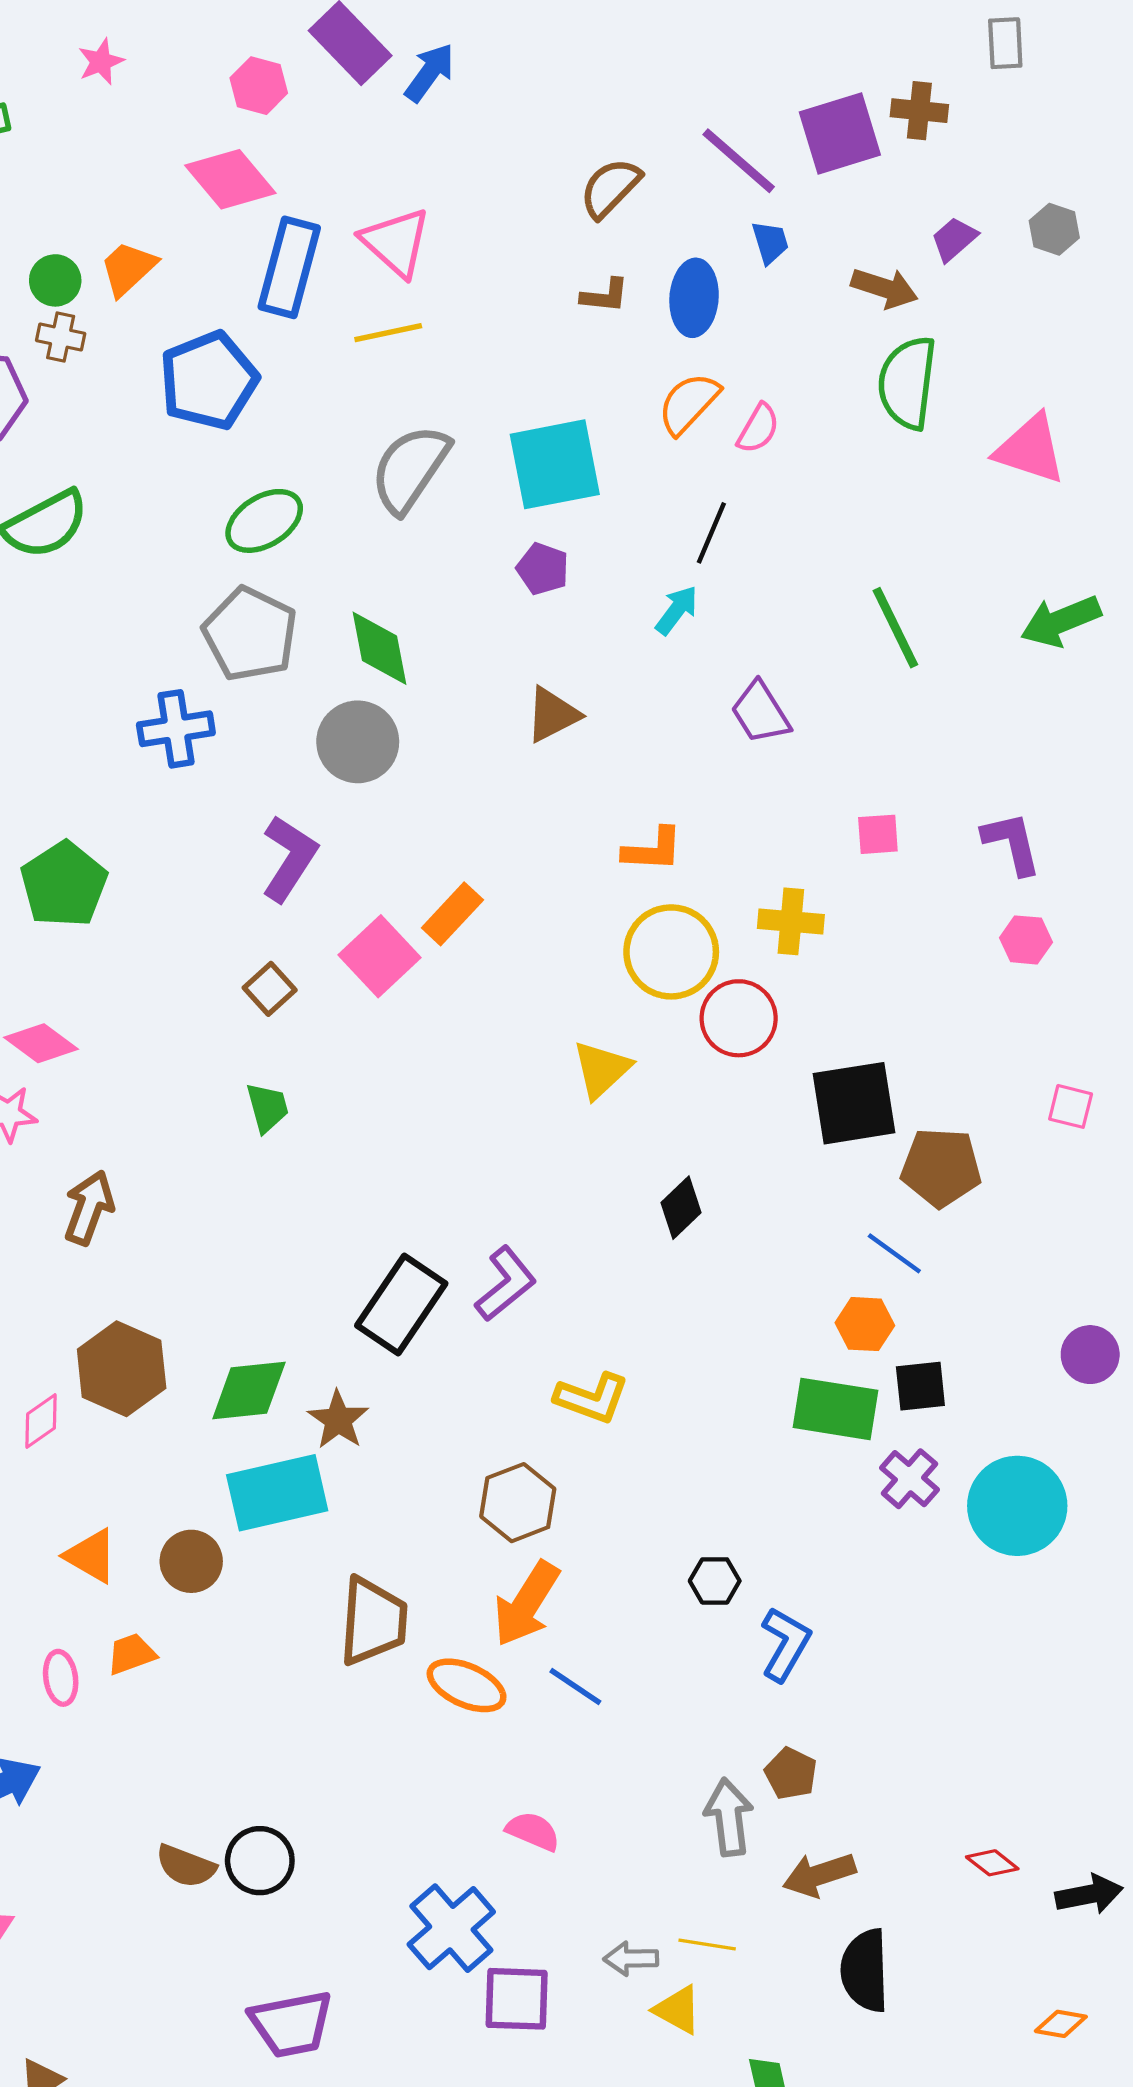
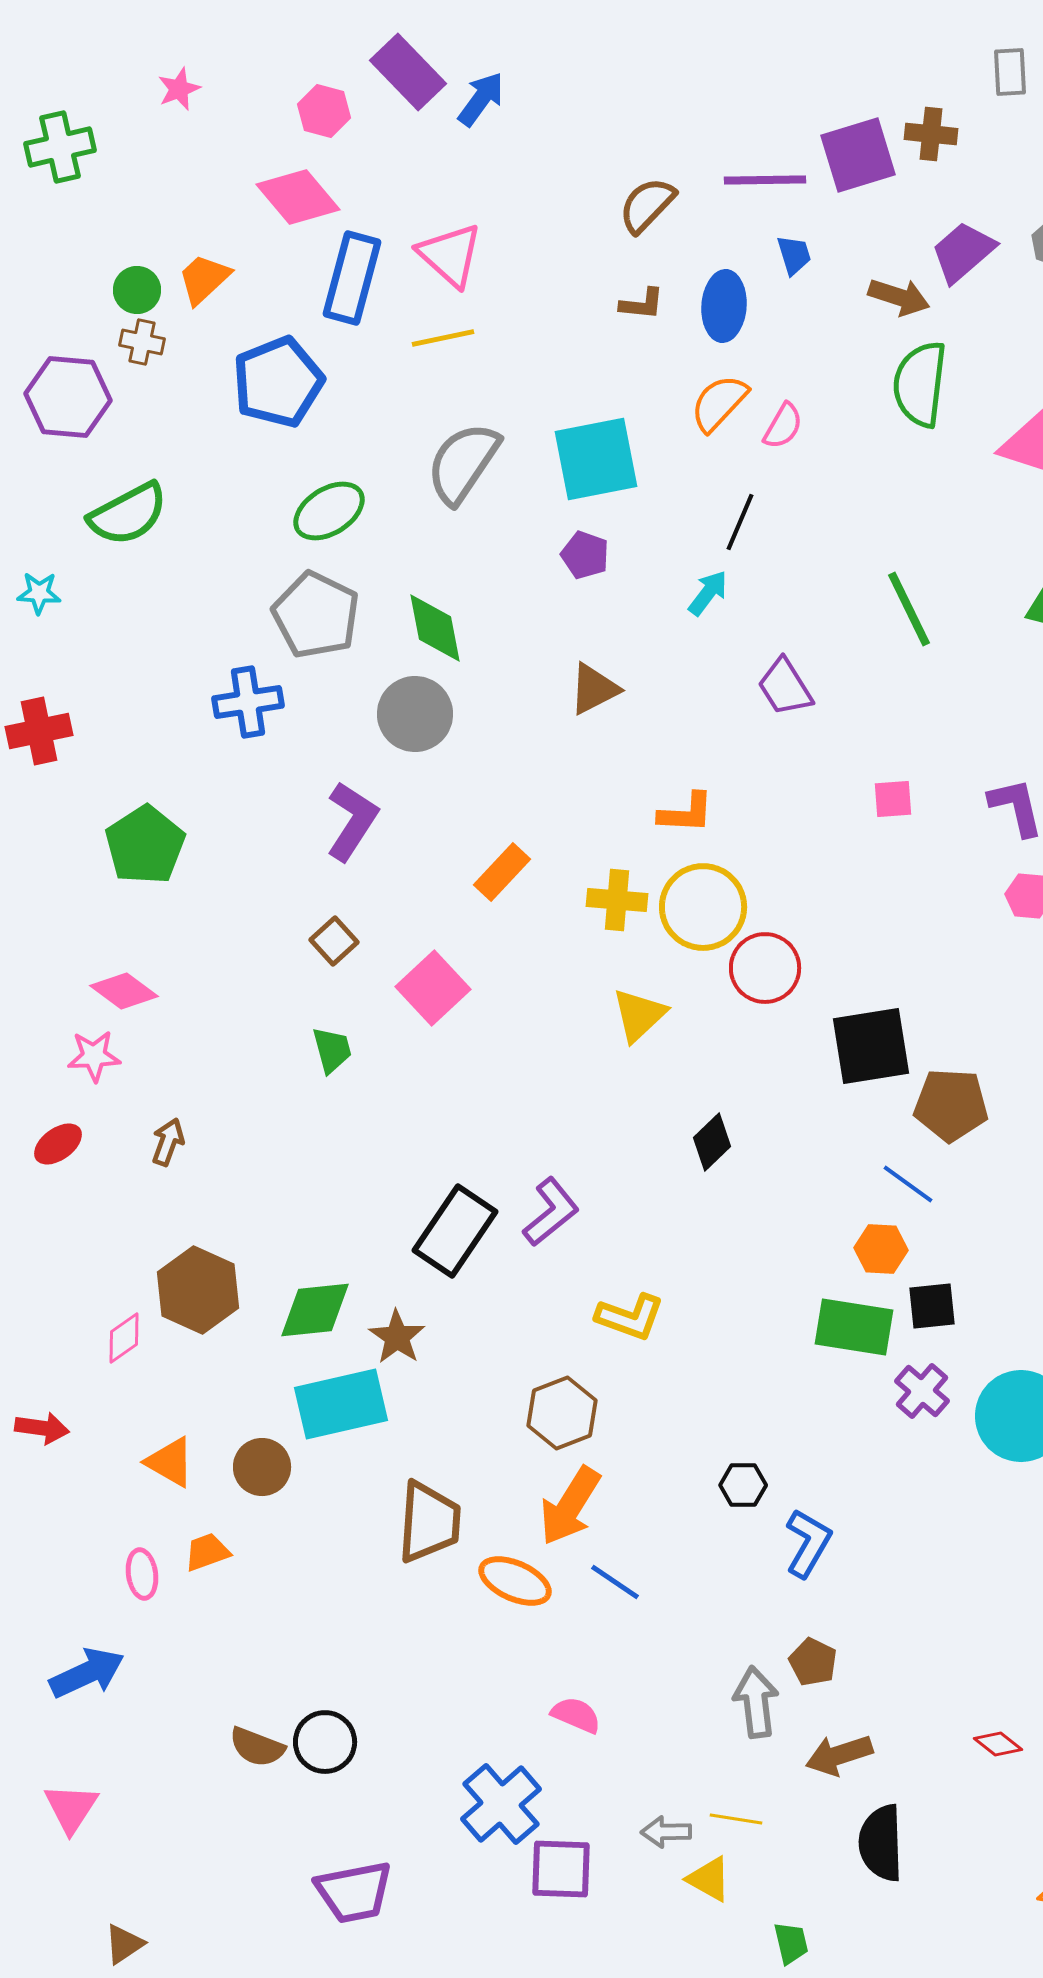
purple line: (739, 161) -> (765, 180), turned -42
purple trapezoid: (954, 239) -> (963, 252), size x1.5
yellow cross: (791, 921) -> (617, 900), moved
pink square: (380, 956) -> (433, 988), moved
brown arrow: (89, 1208) -> (168, 1142), size x0.7

